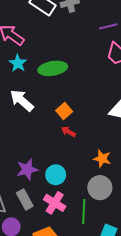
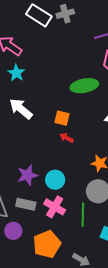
green ellipse: (53, 68) -> (84, 86), moved
orange square: (64, 111) -> (62, 118), turned -35
gray rectangle: (25, 199) -> (26, 204), turned -48

